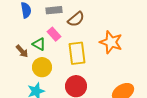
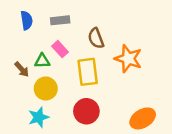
brown semicircle: (76, 19) -> (96, 38), moved, turned 108
green triangle: (39, 44) -> (42, 61), turned -32

